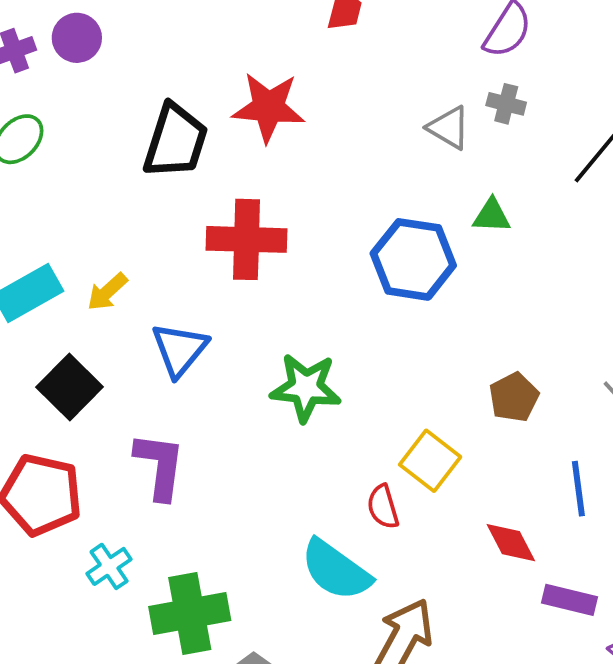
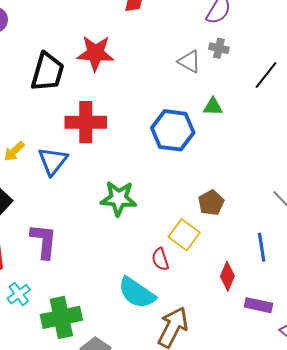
blue triangle: (180, 350) -> (53, 161), moved
brown pentagon: (514, 397) -> (211, 203), moved
red diamond: (511, 543) -> (227, 276), turned 52

